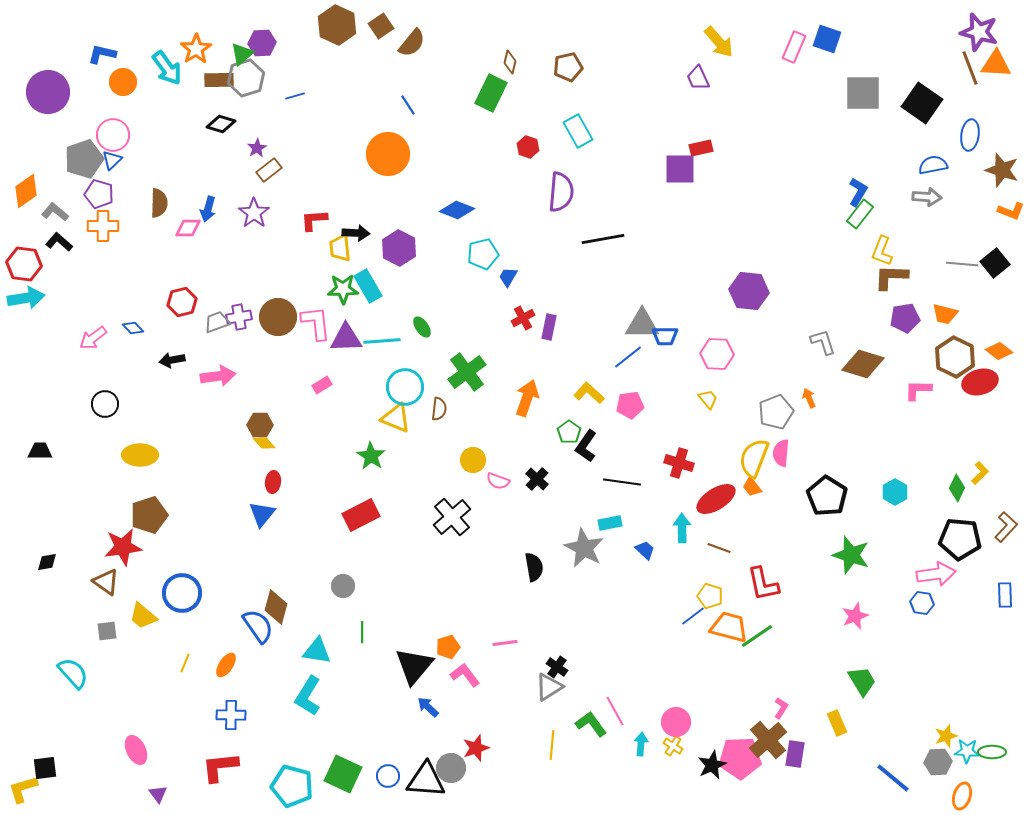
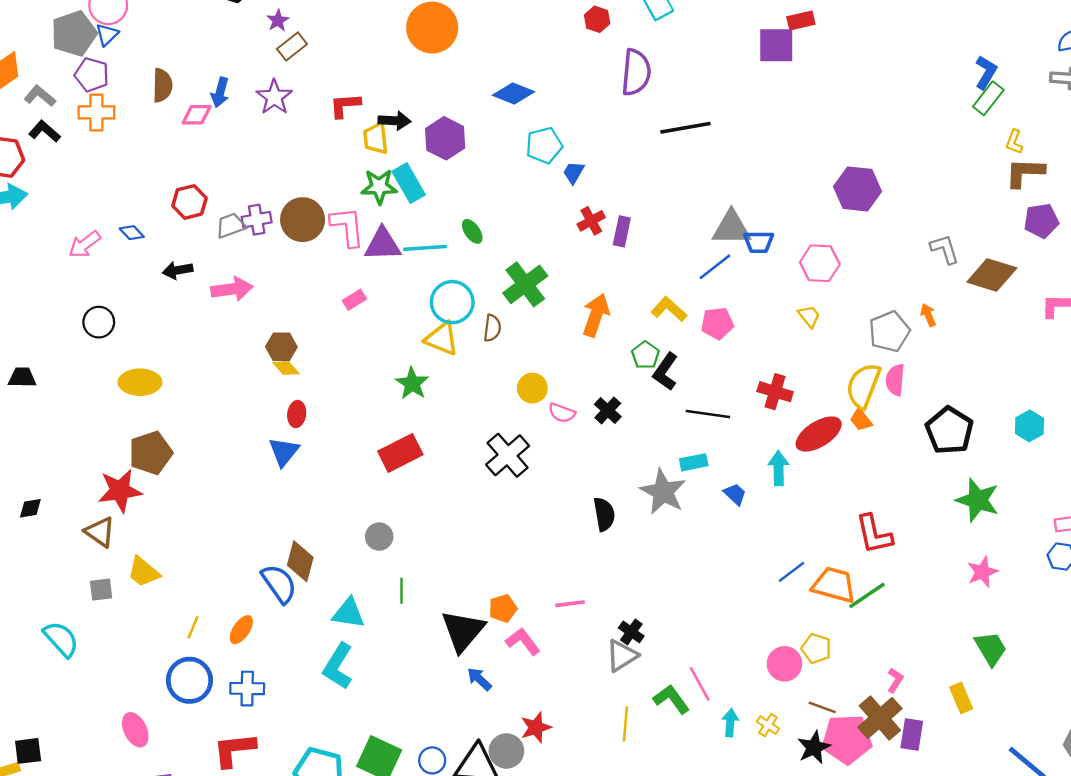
yellow L-shape: (882, 251) -> (1014, 142), size x0.7
brown line: (719, 548) -> (822, 707), moved
blue circle: (182, 593) -> (189, 680), moved
yellow pentagon: (710, 596) -> (816, 648), moved
pink circle: (676, 722) -> (784, 664), moved

